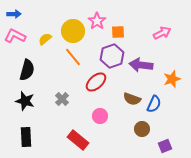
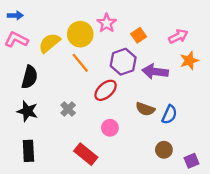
orange square: (118, 32) -> (139, 35), moved, turned -32
yellow semicircle: (45, 39) -> (49, 43), size x1.5
orange star: (172, 79) -> (189, 61), moved
brown circle: (142, 129) -> (164, 150), moved
purple square: (165, 146) -> (191, 161), moved

